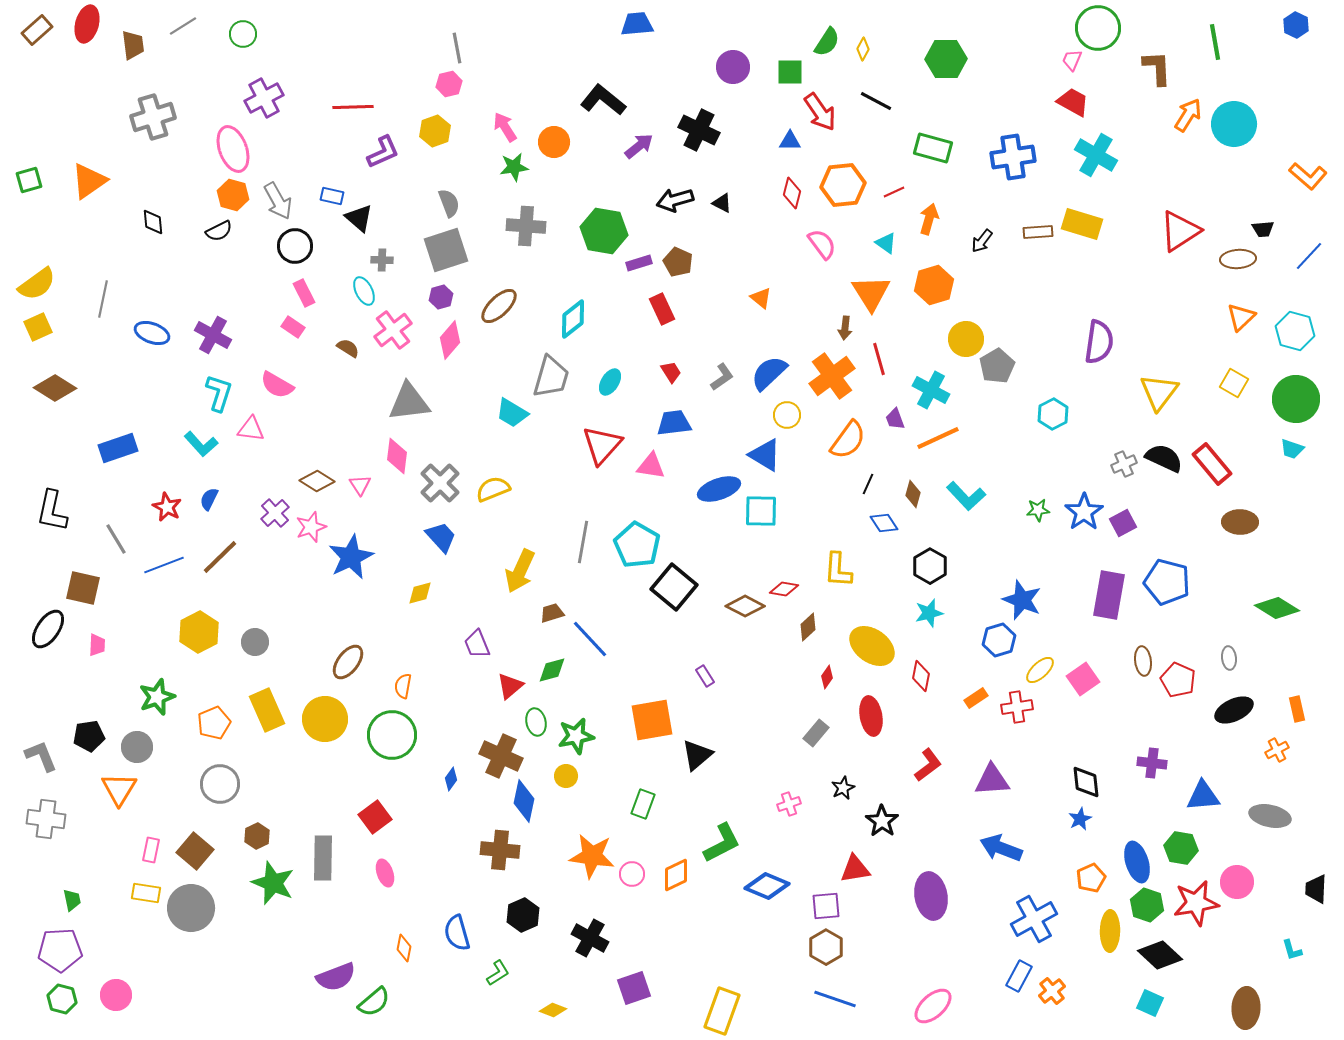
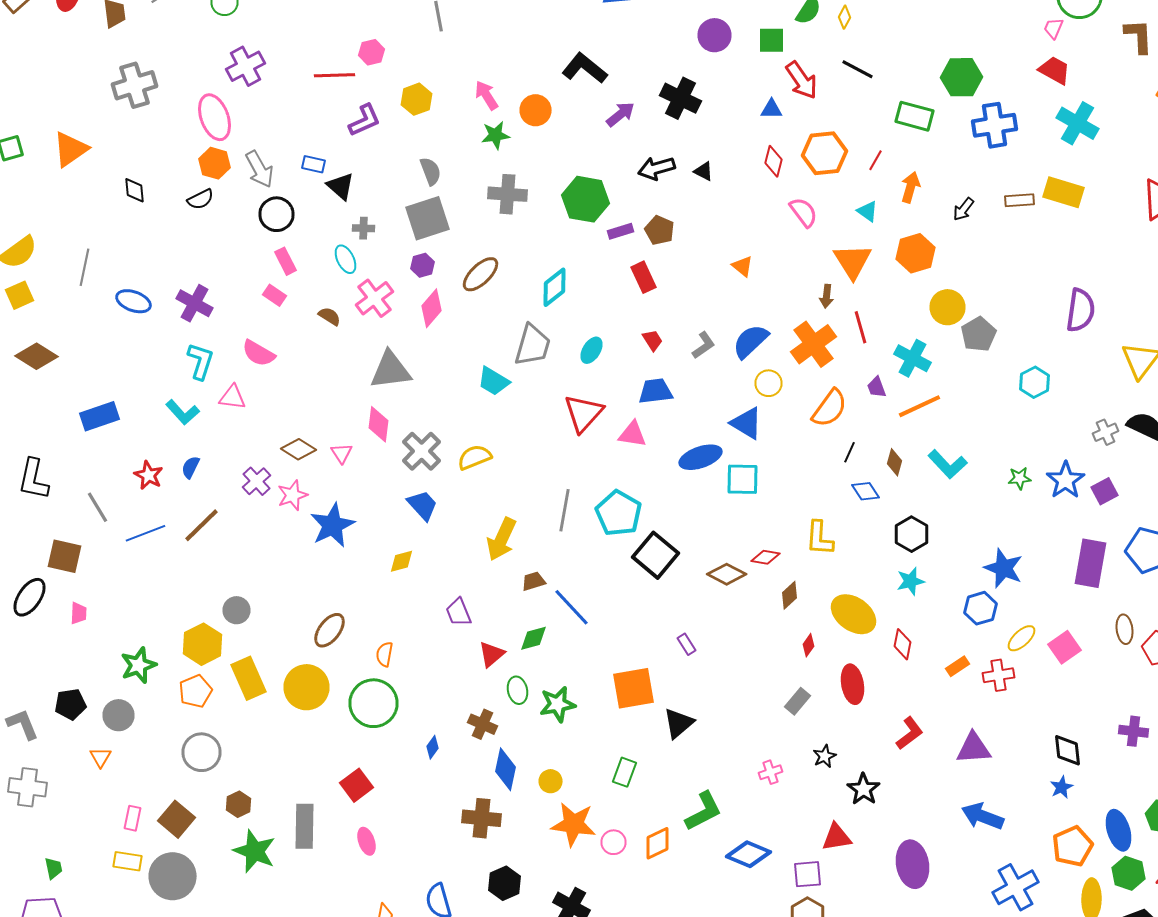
green hexagon: (946, 59) -> (962, 77), moved
pink hexagon: (449, 84) -> (372, 52), moved
red line: (894, 192) -> (876, 160), turned -35
yellow hexagon: (199, 632) -> (202, 644), moved
brown cross: (501, 756) -> (482, 724), size x0.7
yellow circle: (566, 776) -> (550, 781), moved
orange triangle: (119, 789) -> (100, 757), size x0.6
orange pentagon: (1091, 878) -> (1072, 846), size x1.4

